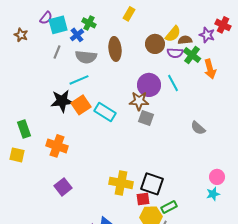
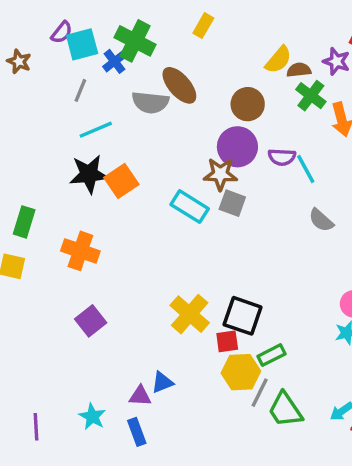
green cross: (89, 23) -> (135, 41), size x1.6
brown circle: (155, 44) -> (248, 104), moved
brown ellipse: (115, 49) -> (179, 85), turned -35
purple semicircle: (175, 53) -> (282, 157), moved
gray semicircle: (86, 57) -> (150, 102), moved
cyan line: (79, 80) -> (96, 130), moved
cyan line: (173, 83) -> (306, 169), moved
cyan rectangle: (105, 112) -> (190, 207), moved
green rectangle: (24, 129) -> (24, 222), turned 36
yellow cross: (121, 183) -> (190, 314), turned 30

